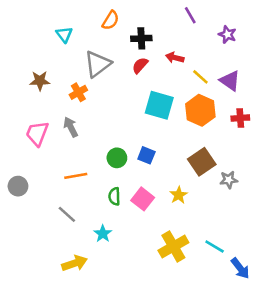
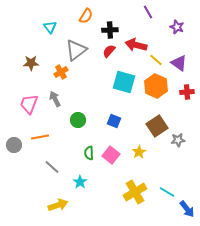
red arrow: (175, 58) -> (136, 45), size x1.5
green circle: (117, 158) -> (78, 120), moved
orange line: (76, 176) -> (40, 137), moved

